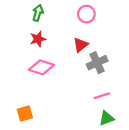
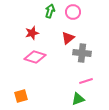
green arrow: (38, 13) -> (50, 11), moved
gray cross: (97, 63) -> (82, 53), turned 30
green triangle: (107, 118) -> (78, 99), moved

